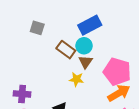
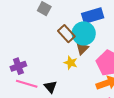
cyan circle: (84, 46) -> (84, 33), size x1.5
purple cross: (22, 94) -> (18, 66), turned -35

